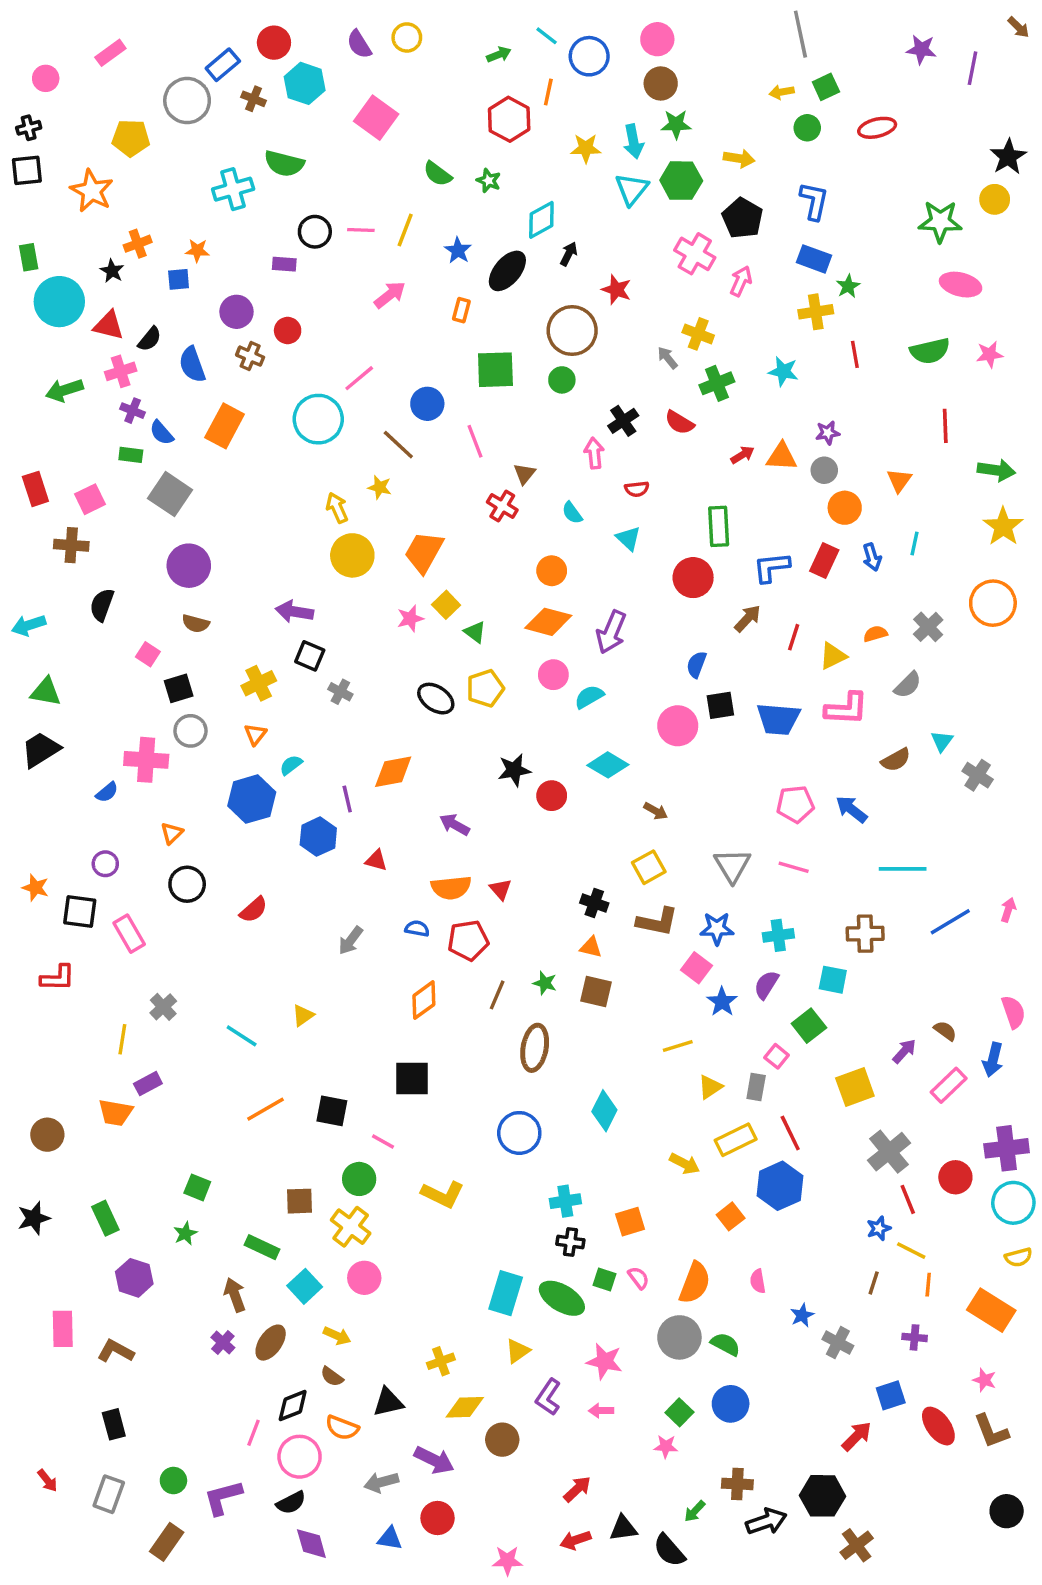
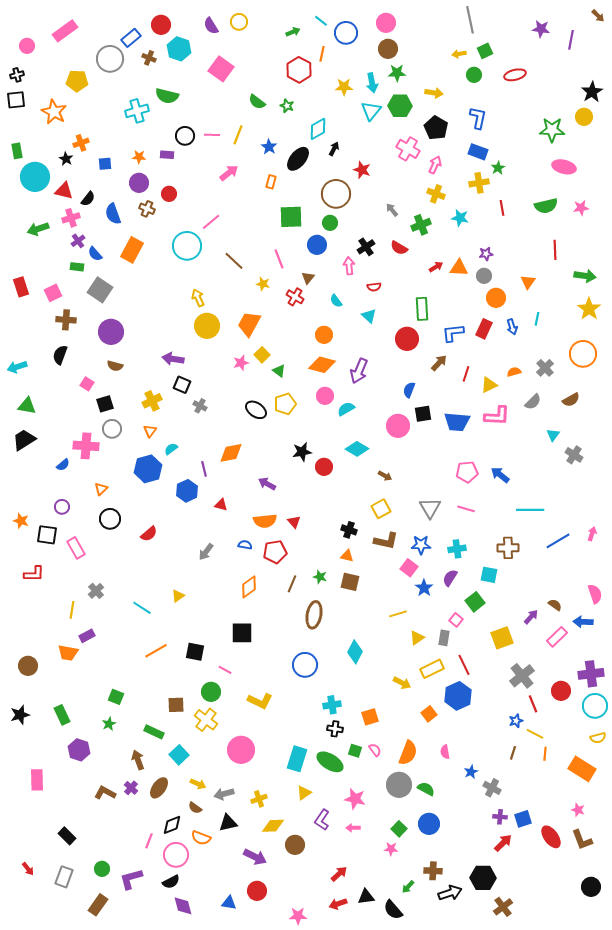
pink rectangle: (110, 53) -> (65, 31), size x1.4
orange star: (197, 250) -> (139, 157), moved
yellow cross: (698, 334) -> (436, 194), moved
blue circle: (427, 404) -> (317, 245), moved
purple cross: (133, 411) -> (78, 241), turned 32
yellow star: (380, 487) -> (263, 284), moved
brown cross: (71, 545) -> (66, 320), moved
brown semicircle: (896, 760) -> (571, 400), moved
blue arrow: (993, 1060) -> (583, 622), turned 78
pink circle: (364, 1278) -> (241, 750), moved, size x1.4
purple cross: (915, 1337) -> (500, 817), moved
brown L-shape: (116, 1351) -> (105, 793), moved
black rectangle: (114, 1424) -> (67, 836), turned -30
gray arrow: (381, 1482) -> (224, 794), moved

